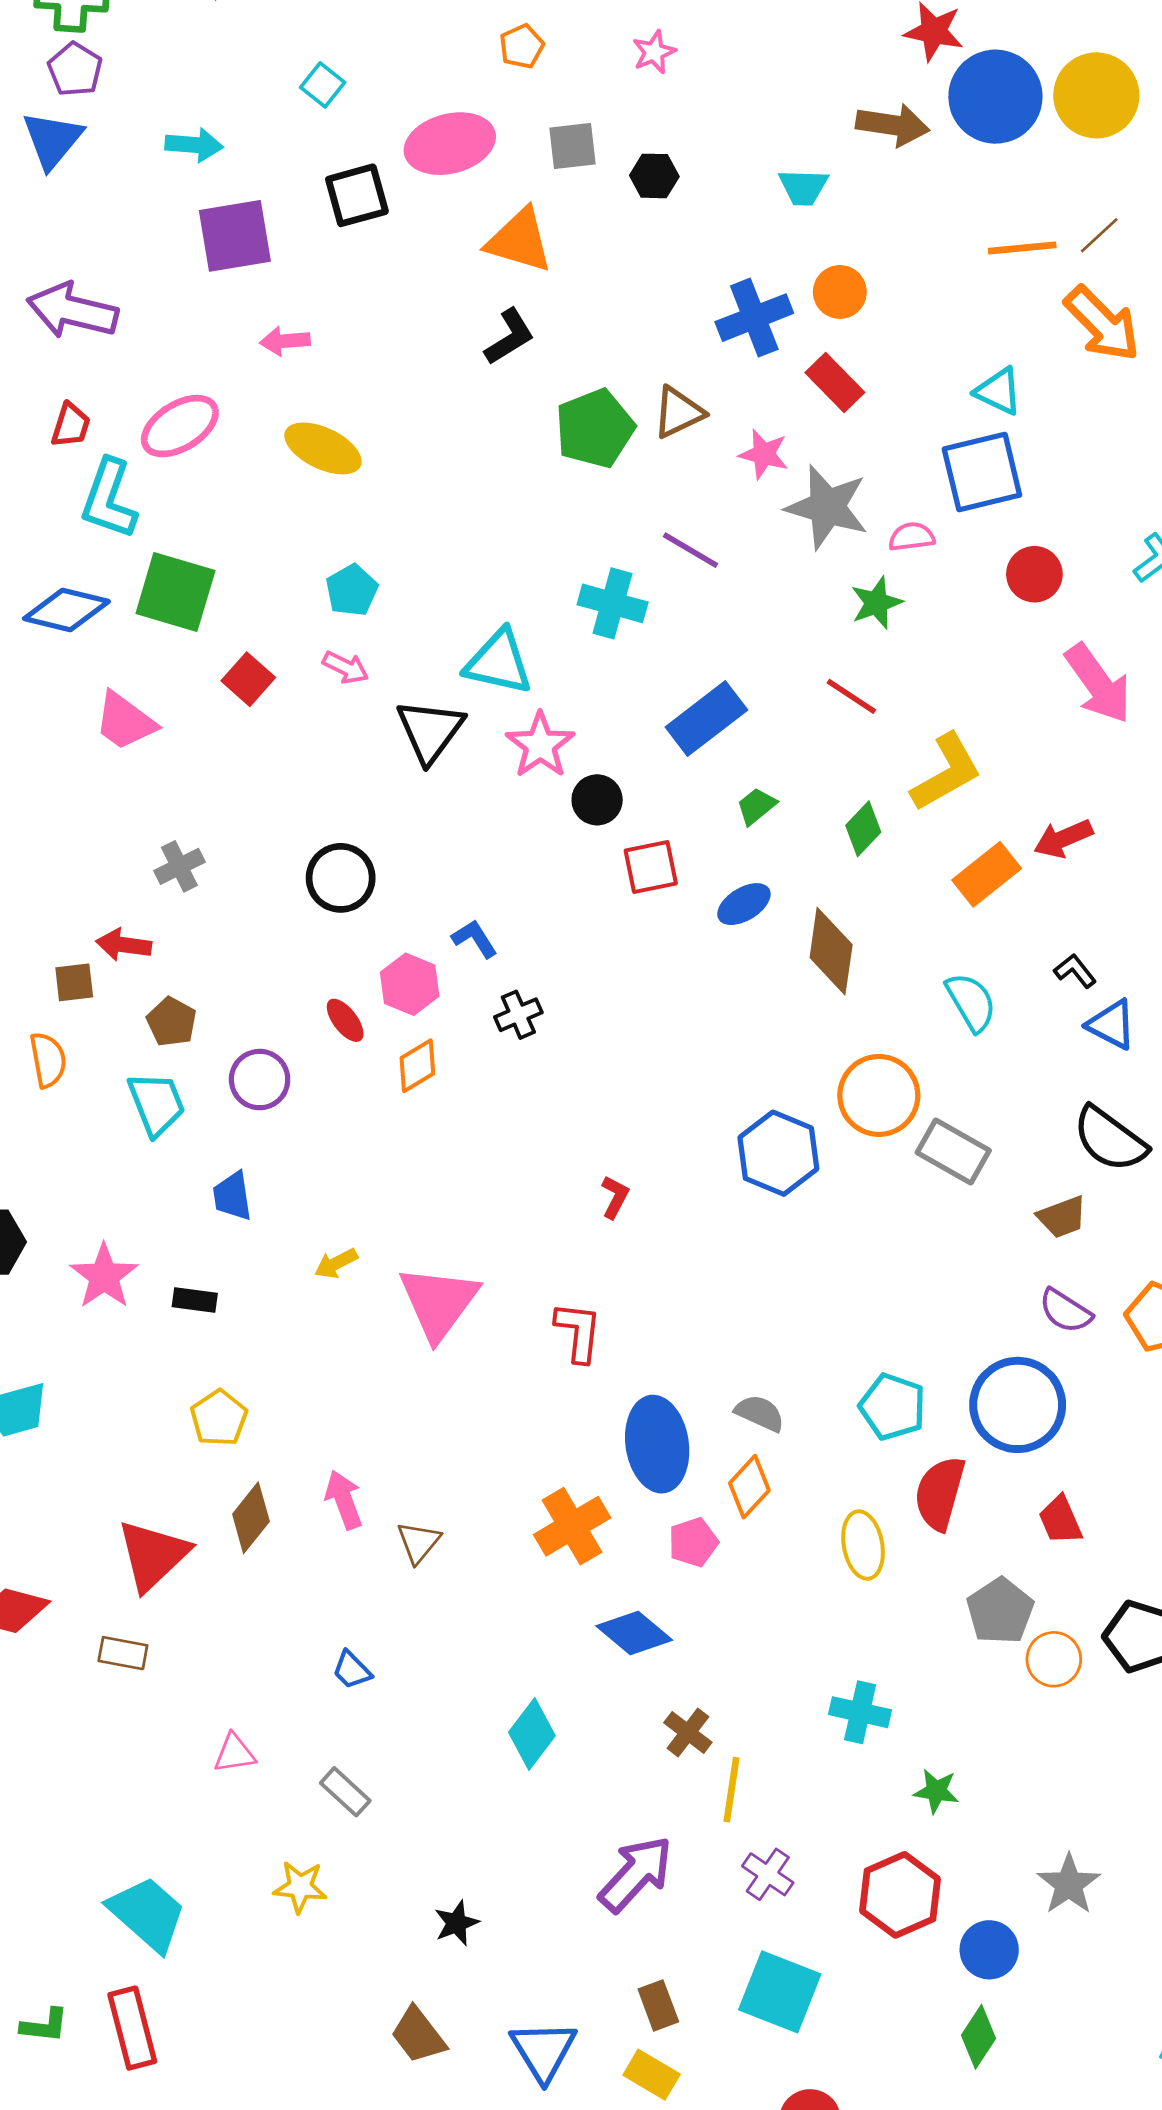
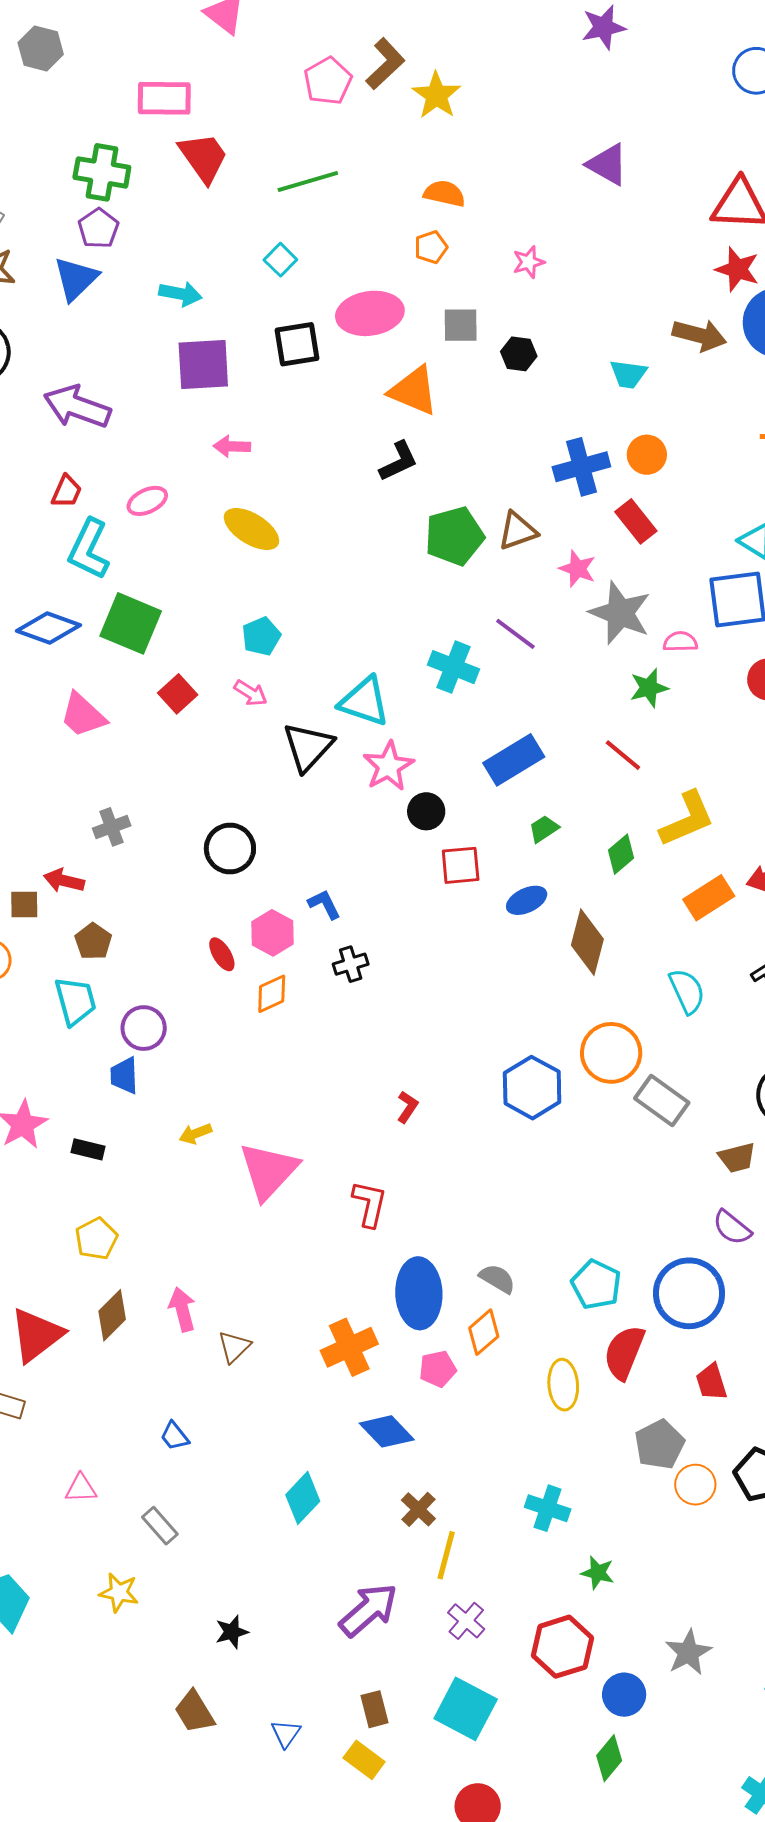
pink ellipse: (180, 426) -> (147, 501), size x0.7
purple circle: (260, 1080) -> (144, 1028), moved
blue triangle: (543, 2051) -> (286, 1734), size x0.6

